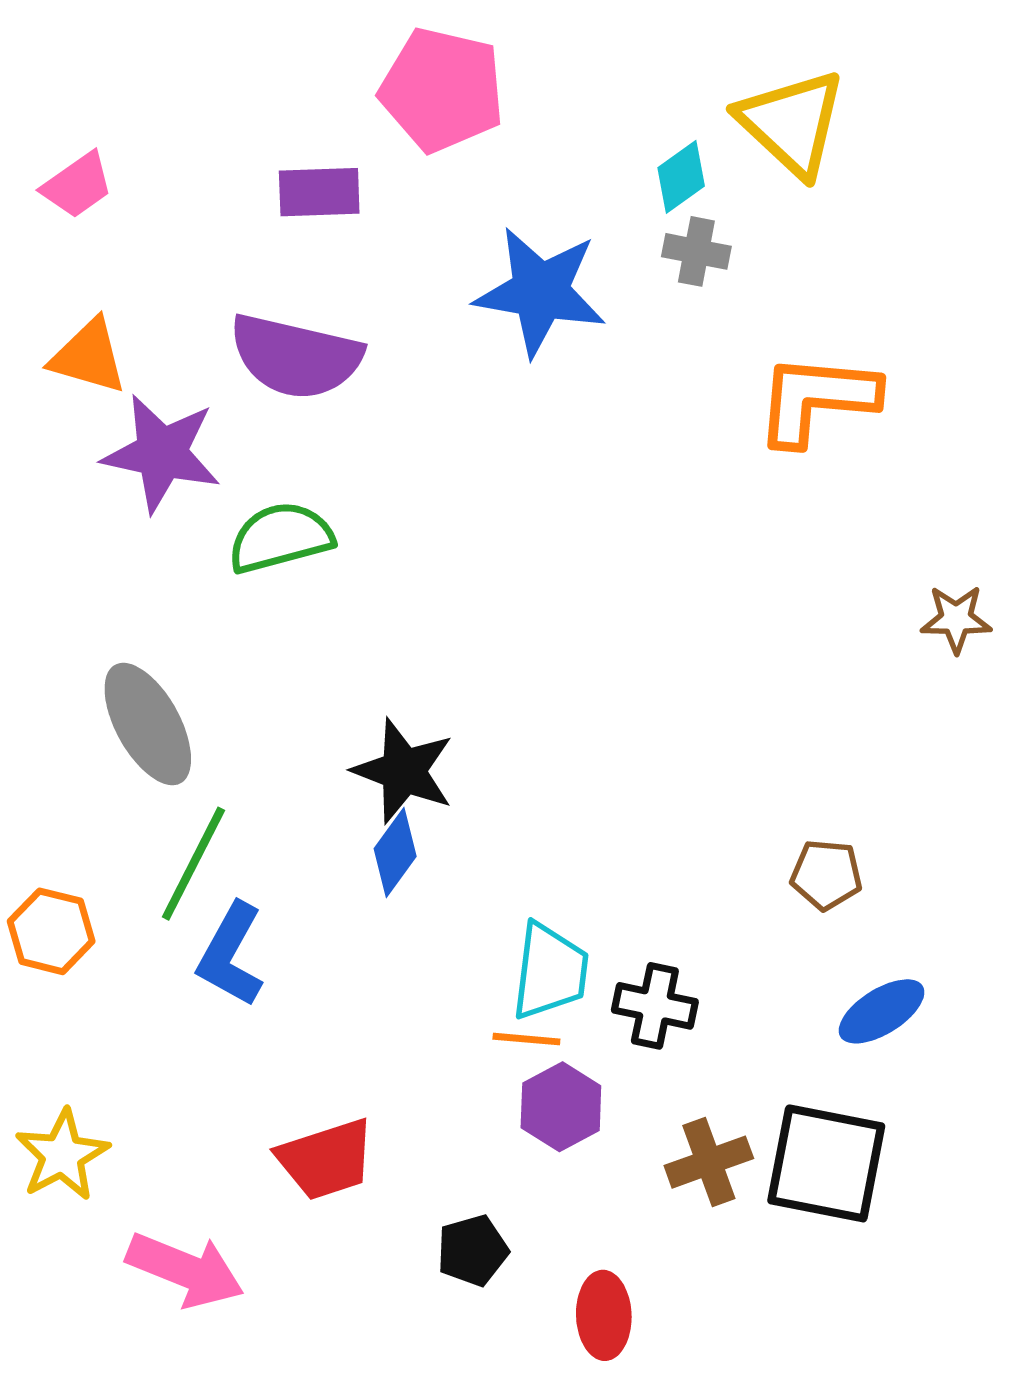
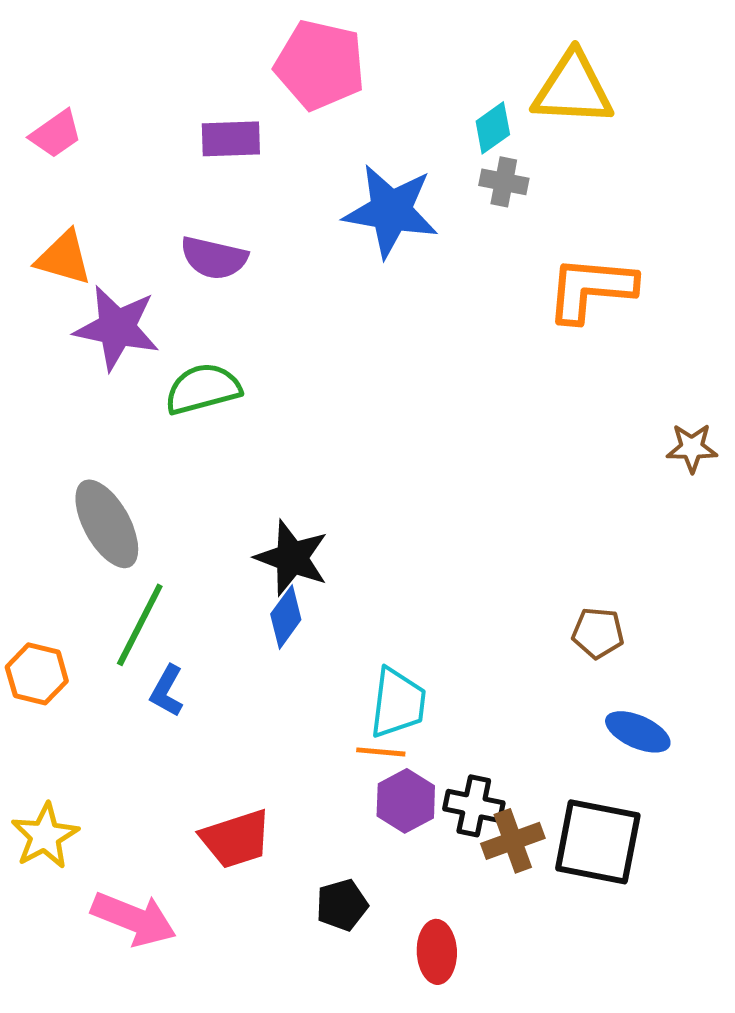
yellow triangle: (792, 123) -> (573, 89), turned -40
purple semicircle: (296, 356) -> (214, 258), size x0.7
blue L-shape: (231, 955) -> (167, 691), size x0.7
black cross: (655, 1006) -> (474, 806), moved
blue ellipse: (882, 1011) -> (638, 732), turned 56

